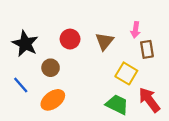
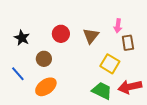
black star: (25, 44) -> (22, 38), size x0.7
red arrow: (149, 100) -> (130, 87), turned -65

